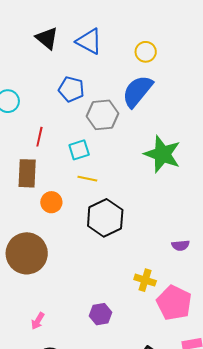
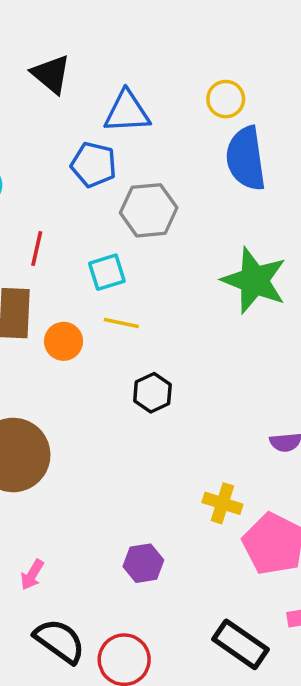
blue triangle: (89, 41) -> (127, 112), moved, turned -32
blue semicircle: (137, 91) -> (246, 159), moved, turned -48
orange circle: (51, 202) -> (64, 341), moved
black hexagon: (105, 218) -> (152, 393), size x0.6

